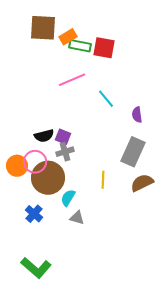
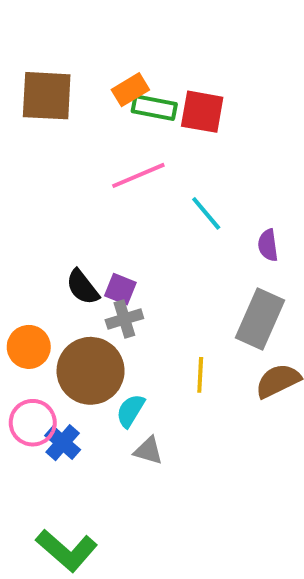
brown square: (43, 28) -> (47, 96), moved
black semicircle: (44, 136) -> (83, 287), turned 66
pink circle: (35, 162) -> (33, 423), moved

